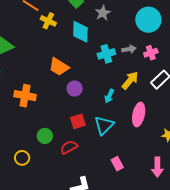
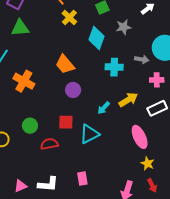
gray arrow: (129, 49) -> (142, 59), moved
pink ellipse: (139, 114) -> (140, 137), moved, turned -55
pink rectangle: (117, 164) -> (82, 178), moved

